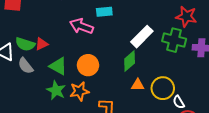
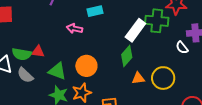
pink arrow: (81, 26) -> (74, 29), size x0.7
green cross: (174, 40) -> (157, 21), moved
red triangle: (42, 44) -> (38, 52), turned 40
white semicircle: (179, 102) -> (182, 48), moved

